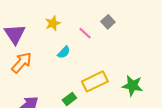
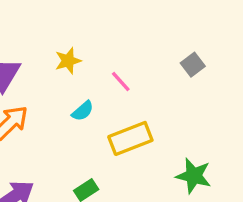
gray square: (108, 22) -> (193, 65), moved
yellow rectangle: (95, 81) -> (130, 138), moved

